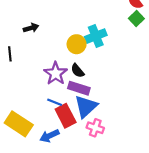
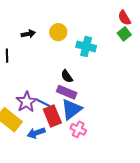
cyan cross: (96, 36) -> (86, 46), turned 30
yellow circle: (77, 44) -> (58, 32), moved
purple star: (56, 73) -> (26, 102), moved

